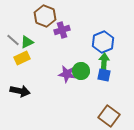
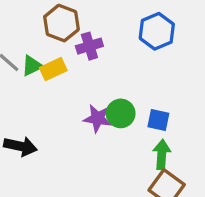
blue hexagon: (103, 42) -> (157, 31), moved
yellow rectangle: (22, 58) -> (53, 69), moved
green arrow: (104, 62) -> (162, 154), moved

